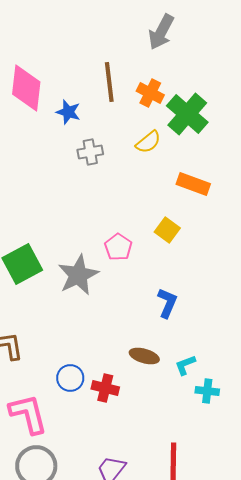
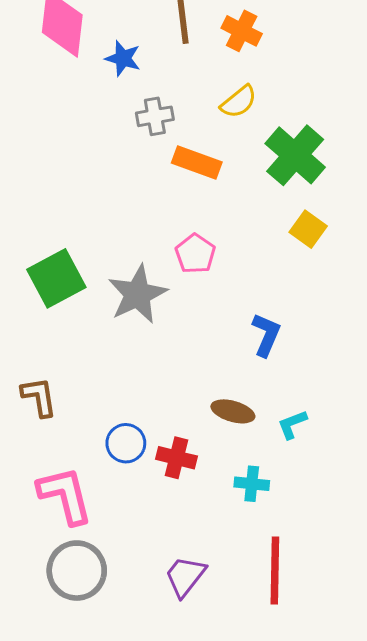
green cross: (187, 114) -> (295, 155), moved
orange rectangle: (193, 184) -> (197, 163), moved
yellow square: (167, 230) -> (308, 229), moved
cyan cross: (207, 391) -> (252, 484), moved

